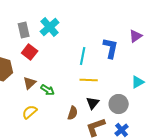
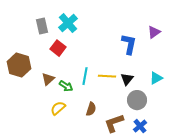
red square: (30, 52) -> (58, 48), moved
cyan line: (83, 56) -> (85, 76), moved
black triangle: (93, 103) -> (127, 79), moved
yellow semicircle: (30, 112) -> (58, 108), moved

